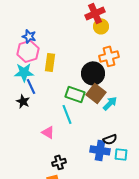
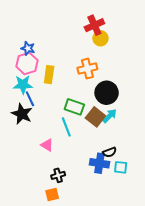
orange cross: (109, 56) -> (87, 69), moved
black circle: (93, 73) -> (107, 93), moved
brown square: (96, 93) -> (95, 117), moved
black star: (23, 101) -> (22, 114), size x1.5

